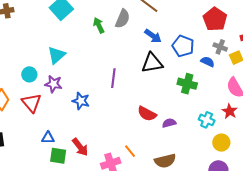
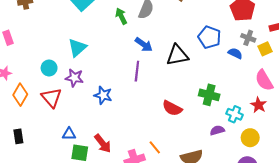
blue arrow: (153, 36) -> (144, 45), moved
green cross: (187, 84) -> (209, 95), moved
purple semicircle: (169, 123) -> (217, 130), moved

